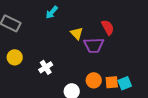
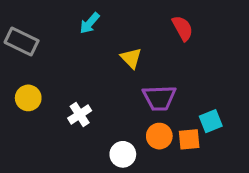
red semicircle: (108, 27) -> (183, 28), moved
purple trapezoid: (94, 45) -> (159, 98), moved
cyan square: (125, 83) -> (211, 121), moved

